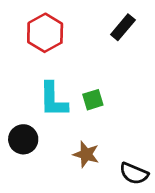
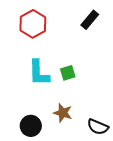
black circle: (23, 139) -> (31, 126), moved

